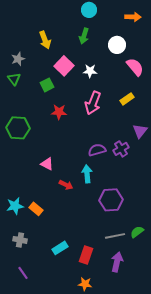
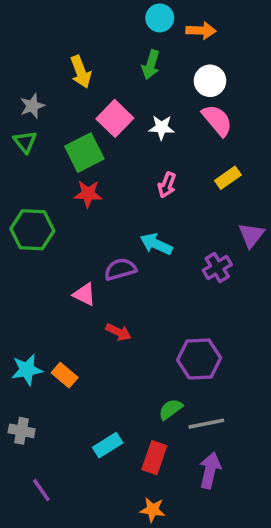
orange arrow: (133, 17) -> (201, 31), moved
pink semicircle: (135, 67) -> (217, 120), moved
green square: (47, 85) -> (84, 153), size x1.5
pink arrow: (93, 103) -> (167, 185), size x0.6
red star: (59, 112) -> (88, 194), moved
purple semicircle: (97, 150) -> (120, 269), moved
cyan arrow: (87, 174) -> (156, 244), moved, turned -60
green semicircle: (137, 232) -> (171, 409), moved
gray cross: (20, 240) -> (22, 431), moved

